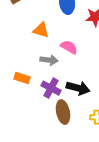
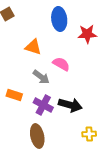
gray arrow: (49, 60) -> (41, 77), turned 30
brown ellipse: (63, 112) -> (37, 136), moved

